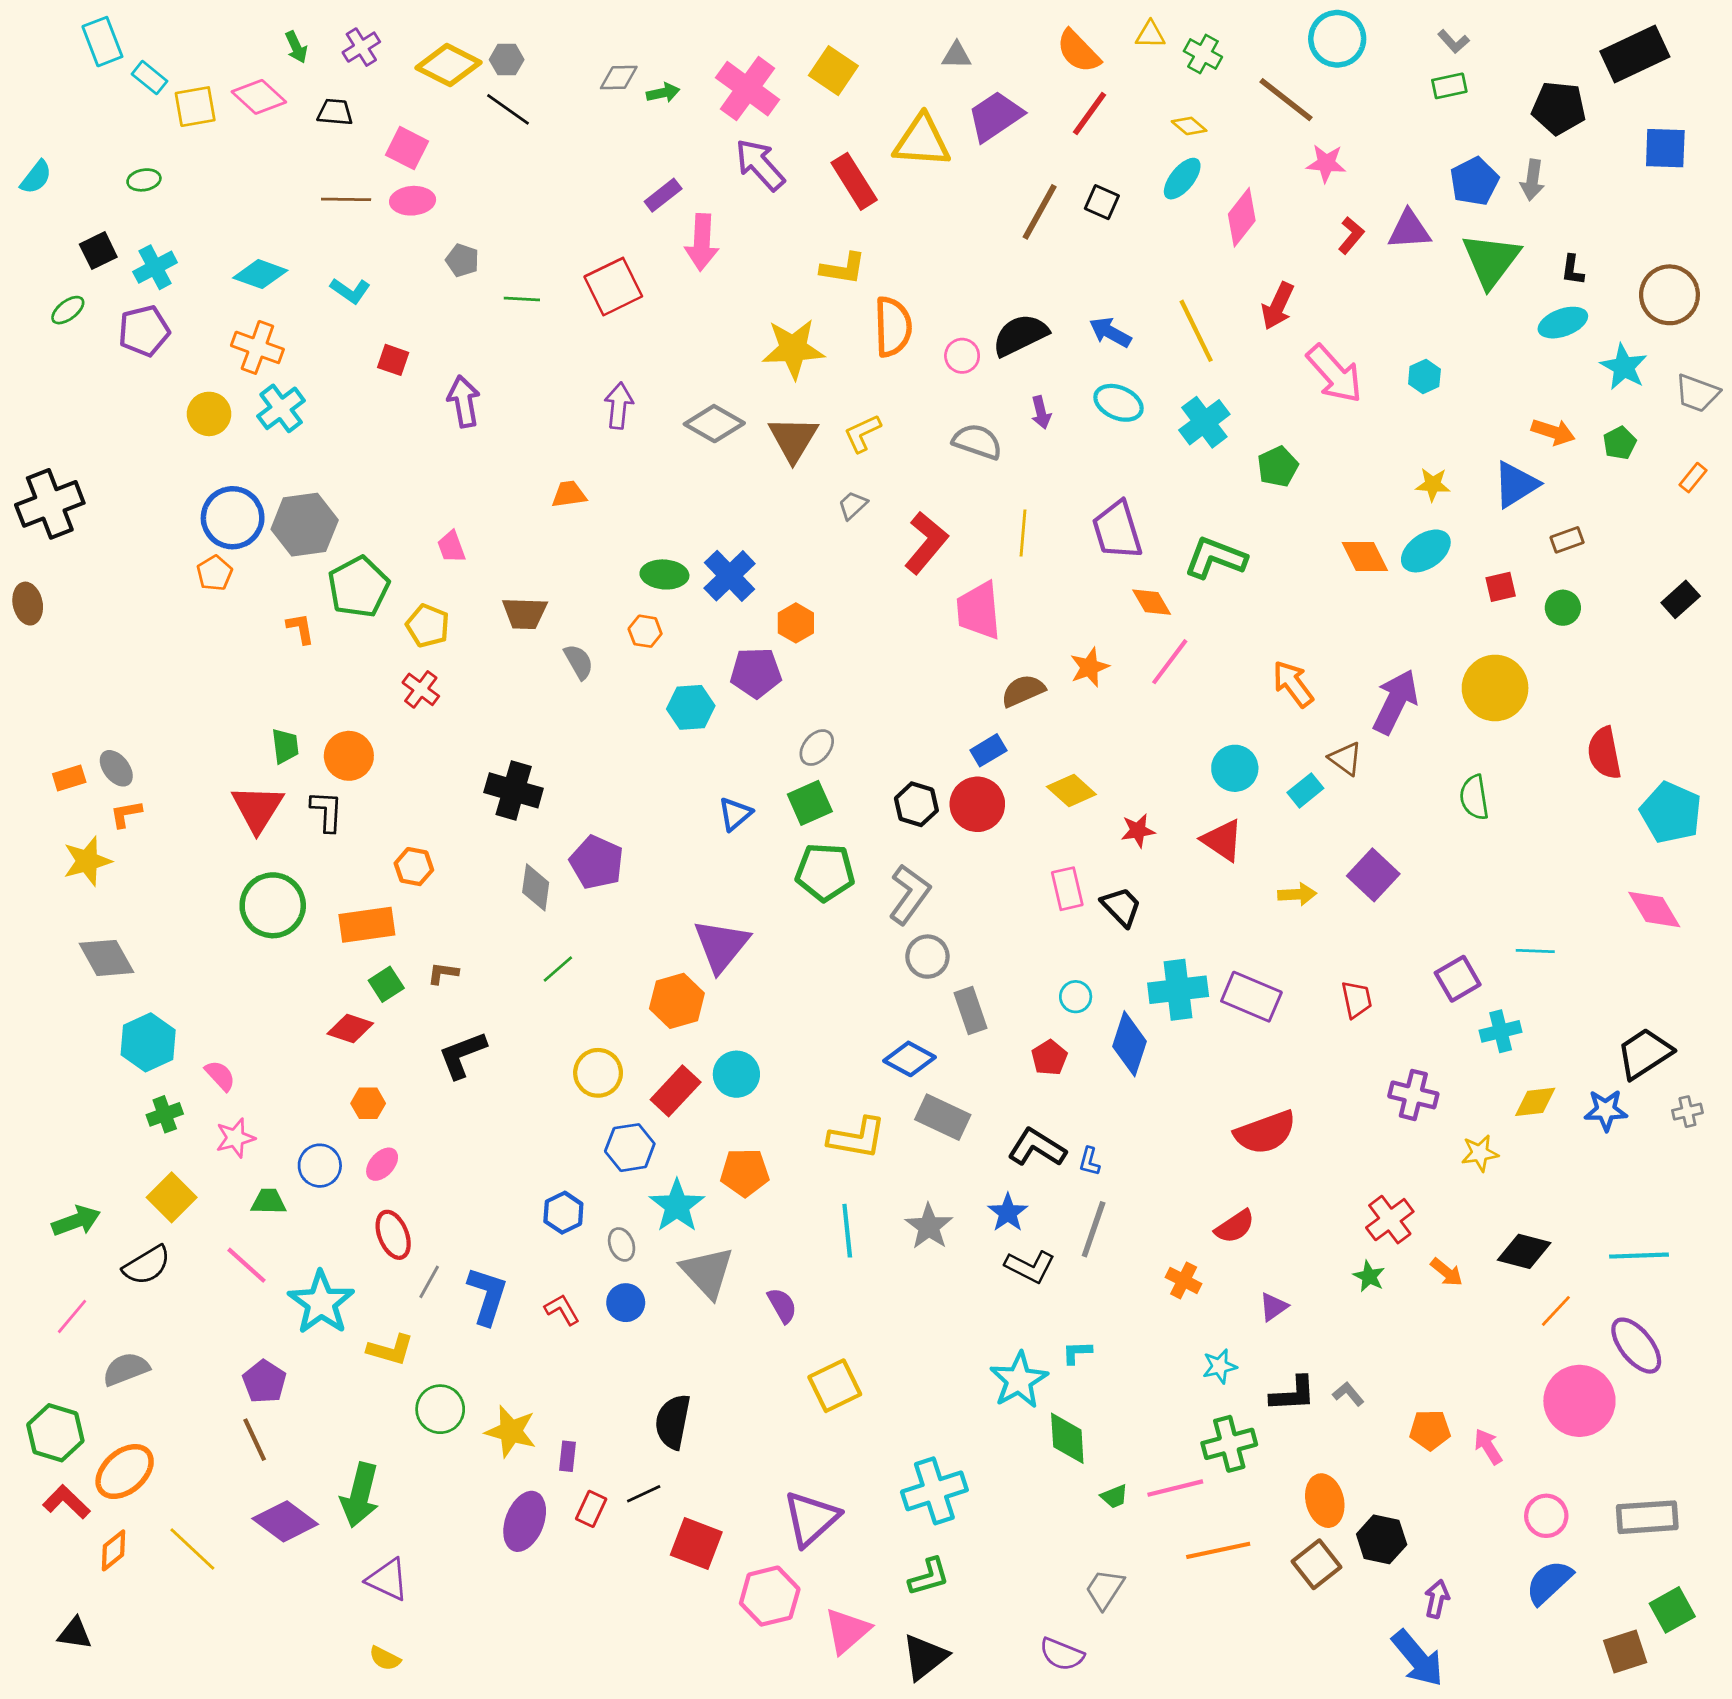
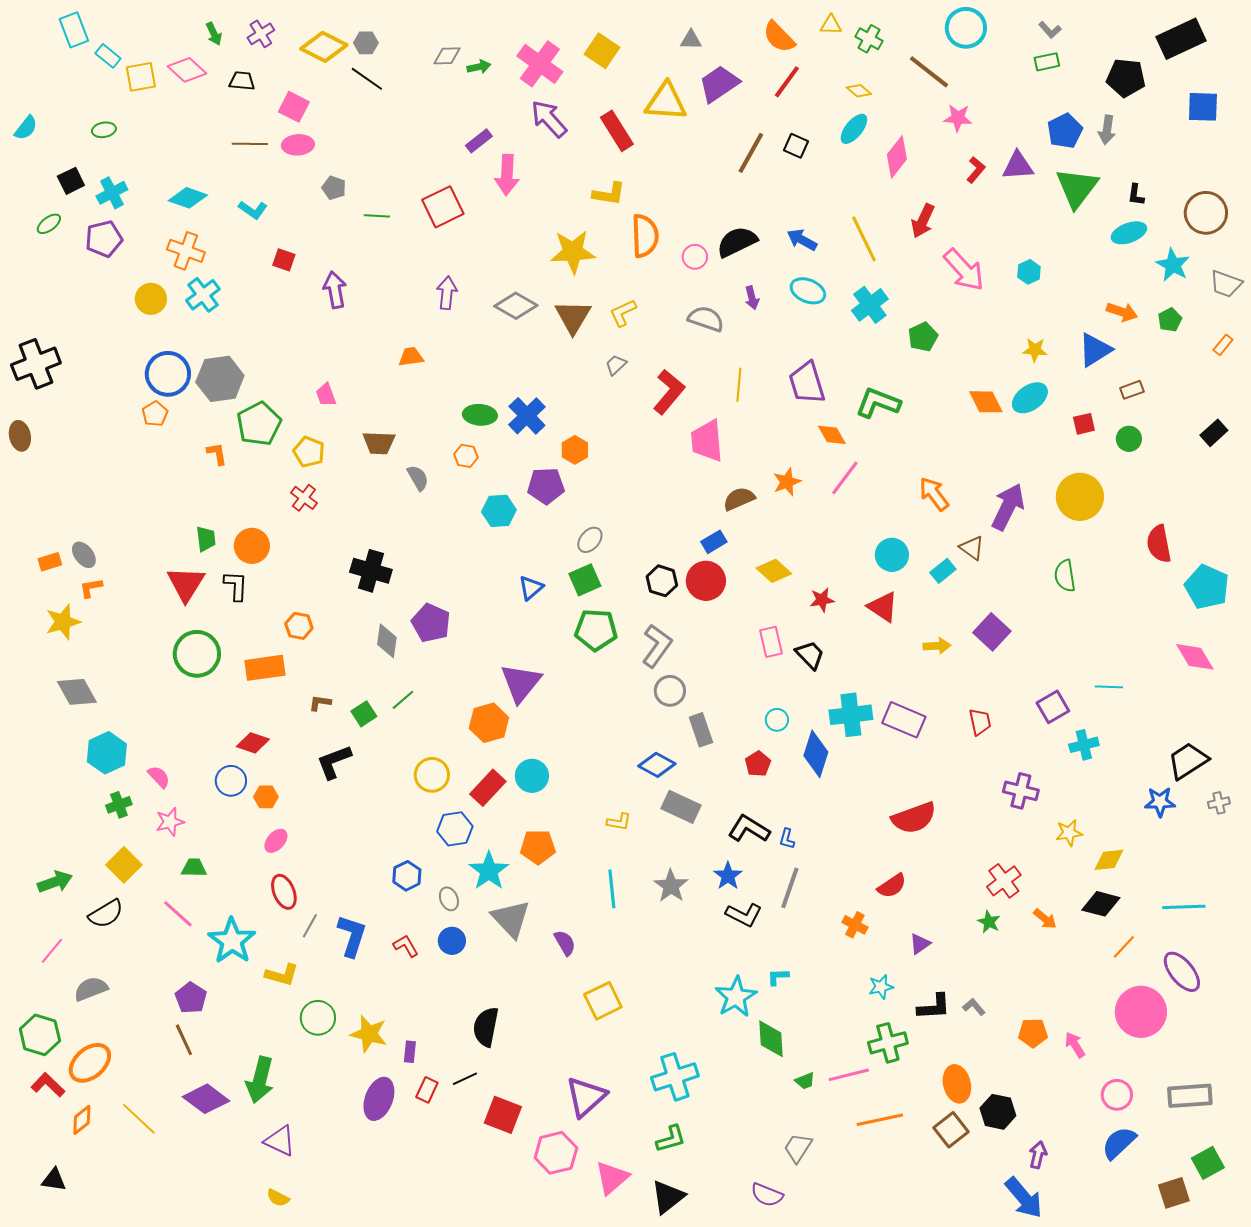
green square: (386, 984) -> (364, 714), moved
yellow diamond: (1535, 1102) -> (1109, 860), moved
yellow L-shape: (857, 1138) -> (619, 822), size x0.6
blue circle: (320, 1166) -> (231, 781), moved

